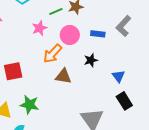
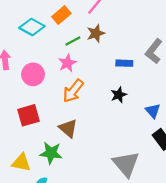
pink star: (39, 28) -> (67, 63), moved
pink circle: (70, 35) -> (33, 74), moved
brown triangle: (63, 76) -> (68, 128), moved, turned 36

